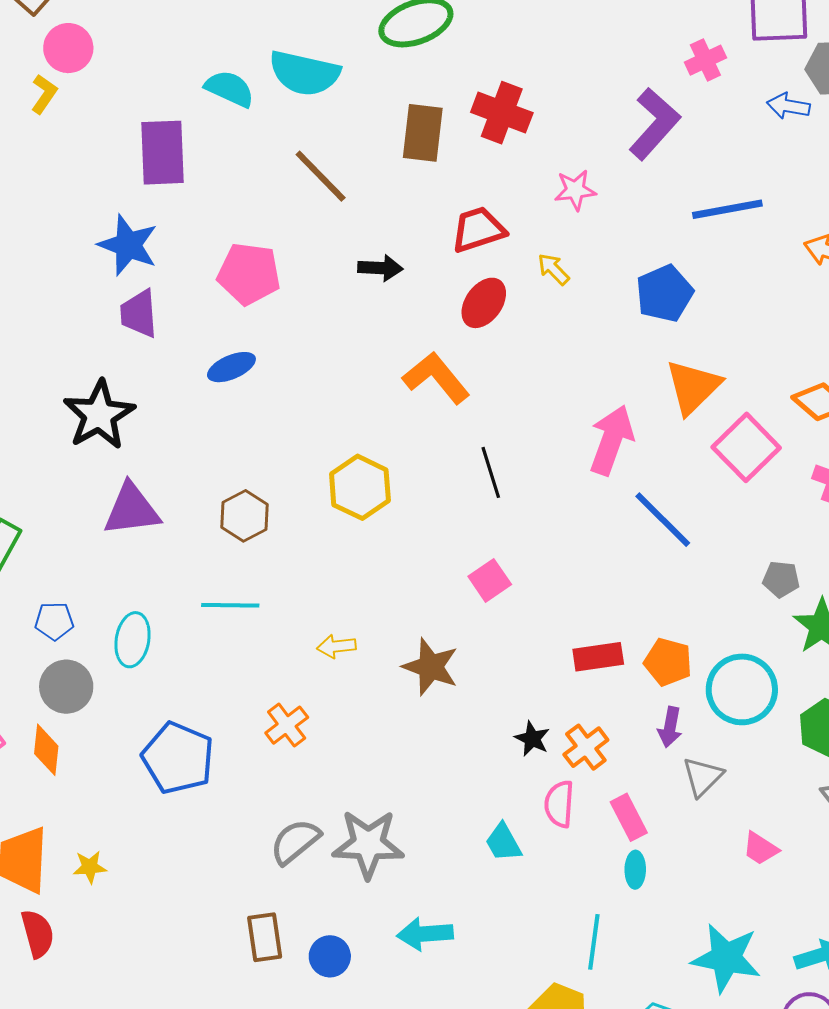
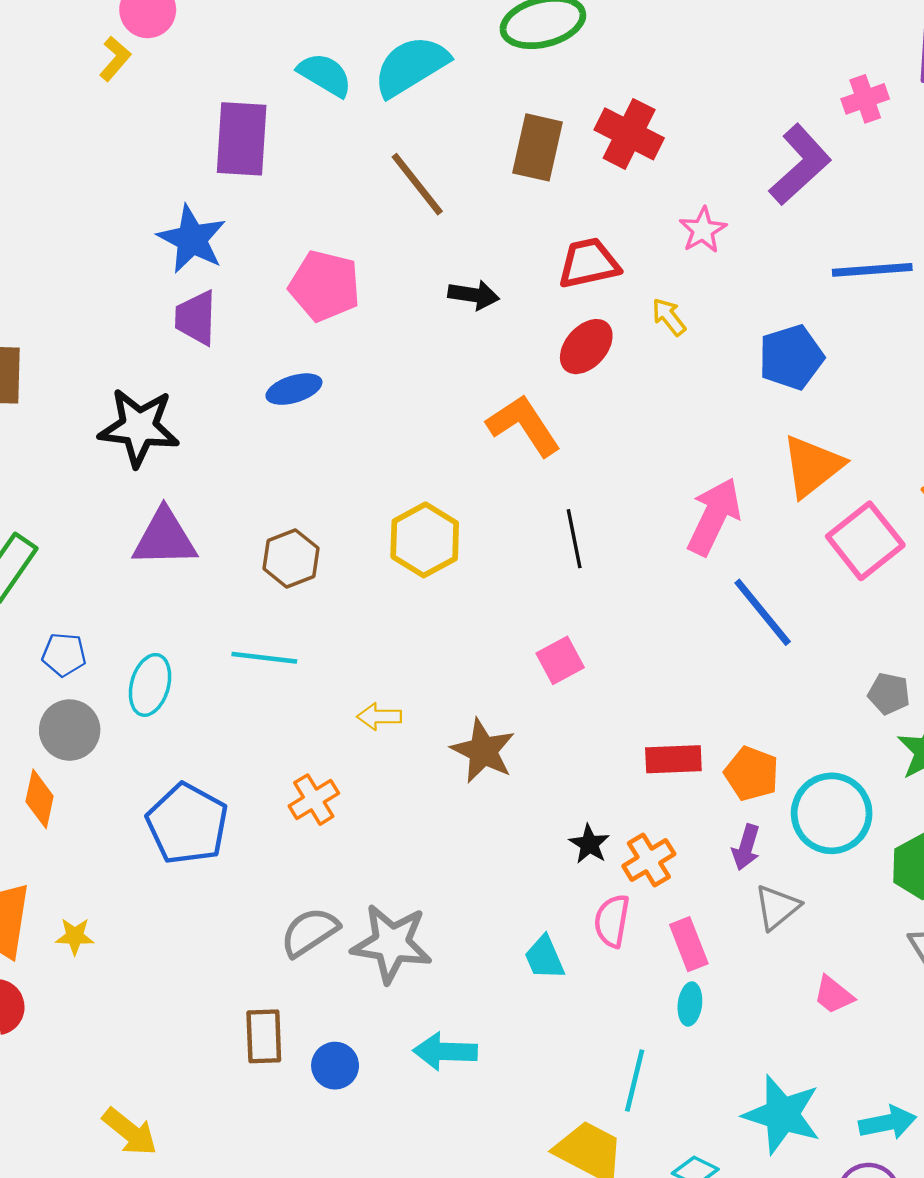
cyan semicircle: (304, 73) -> (411, 66), turned 130
pink star: (575, 190) -> (703, 230), turned -30
black star: (99, 415) -> (139, 427), turned 30

